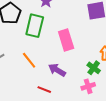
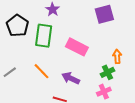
pink rectangle: (66, 40) -> (77, 47), turned -40
green cross: (94, 68) -> (108, 72), turned 32

